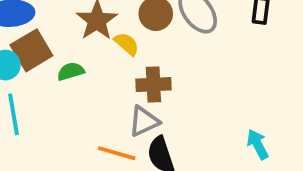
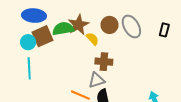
green semicircle: (71, 71) -> (63, 29), moved, size x1.5

